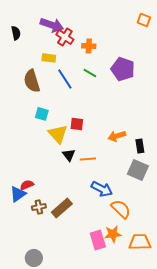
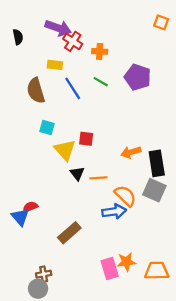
black rectangle: (140, 146) -> (157, 163), size x1.6
blue arrow: (102, 189) -> (114, 211), turned -35
blue triangle: (18, 194) -> (20, 217), turned -36
brown cross: (39, 207) -> (44, 274), moved
orange semicircle: (121, 209) -> (125, 196), moved

